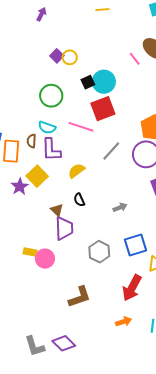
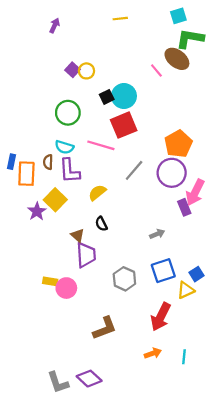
gray arrow: (120, 207) -> (157, 234), moved

